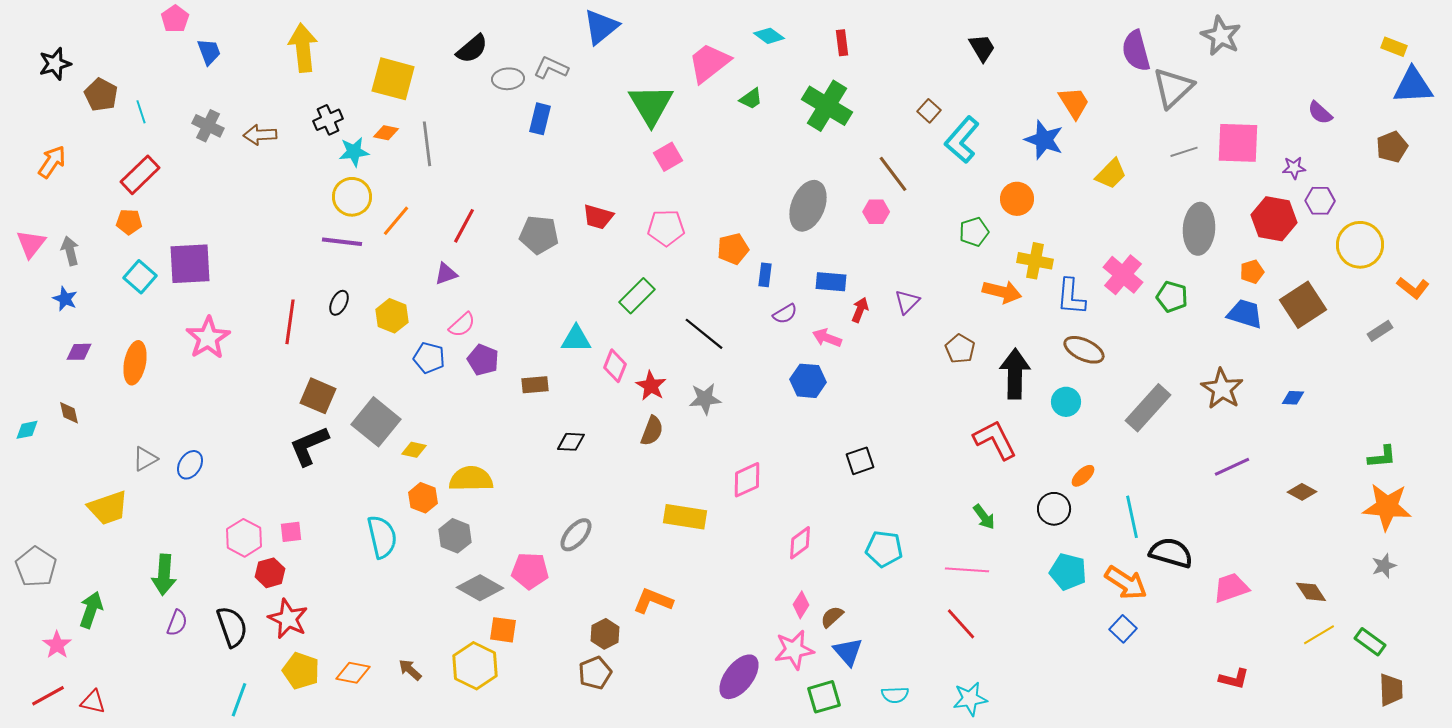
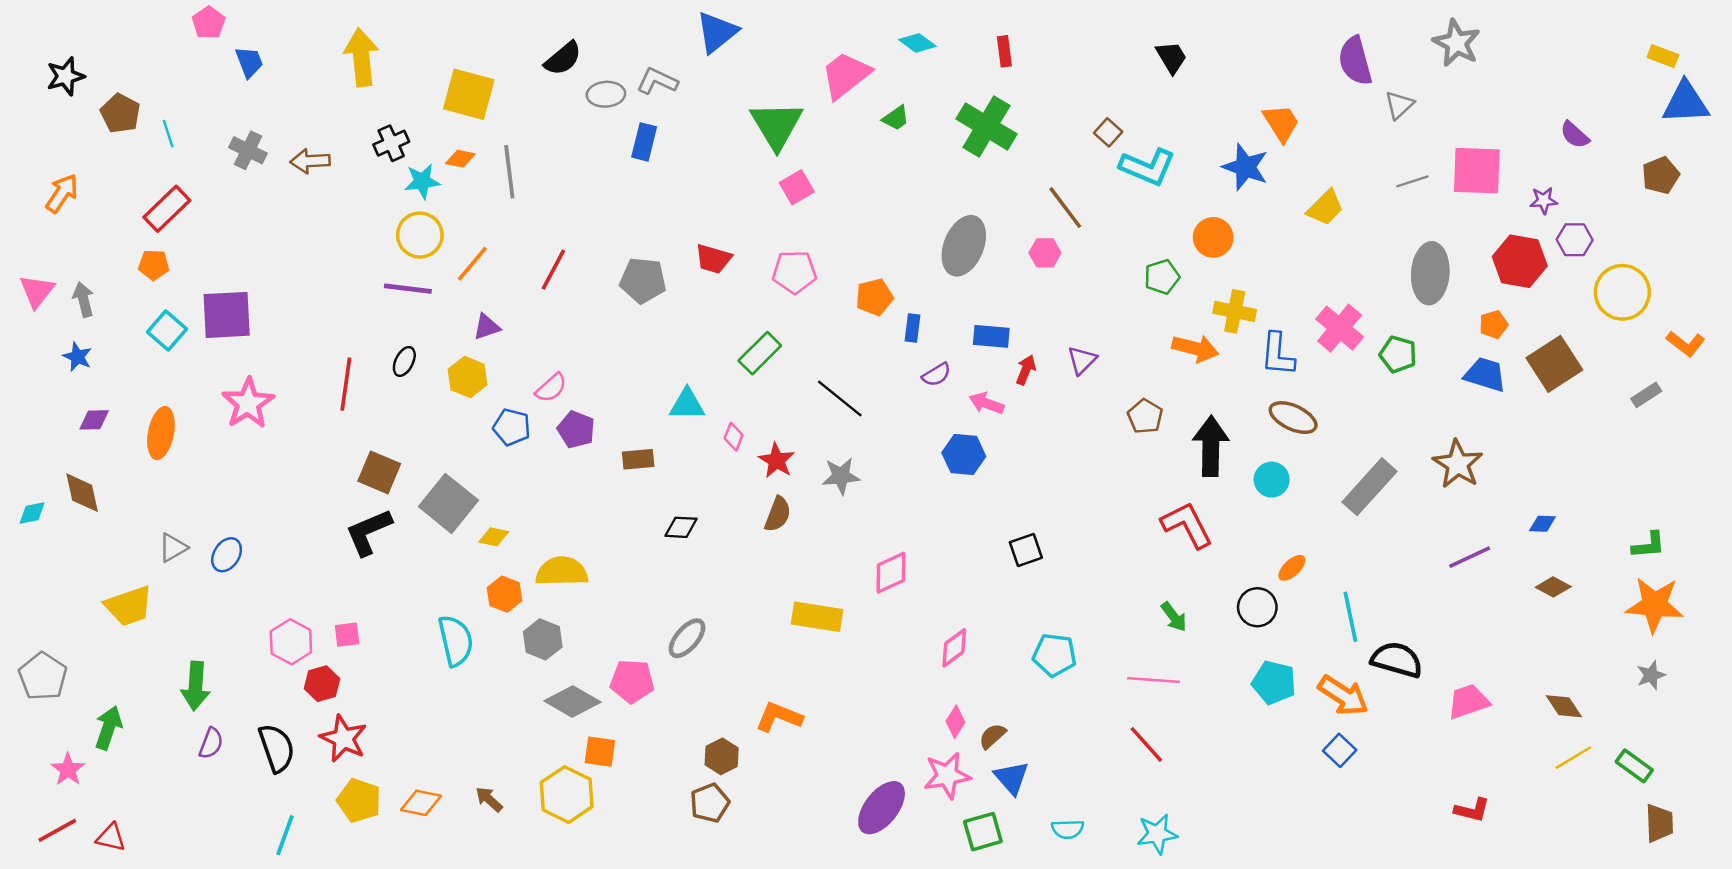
gray triangle: (1173, 88) -> (1399, 105), size x0.6
cyan L-shape: (962, 140) -> (1148, 167), turned -108
purple triangle: (446, 274) -> (487, 327), moved
pink diamond: (615, 366) -> (734, 437), size x0.7
blue diamond: (1293, 398) -> (1542, 524), moved
brown diamond: (69, 413) -> (82, 493), size x1.5

